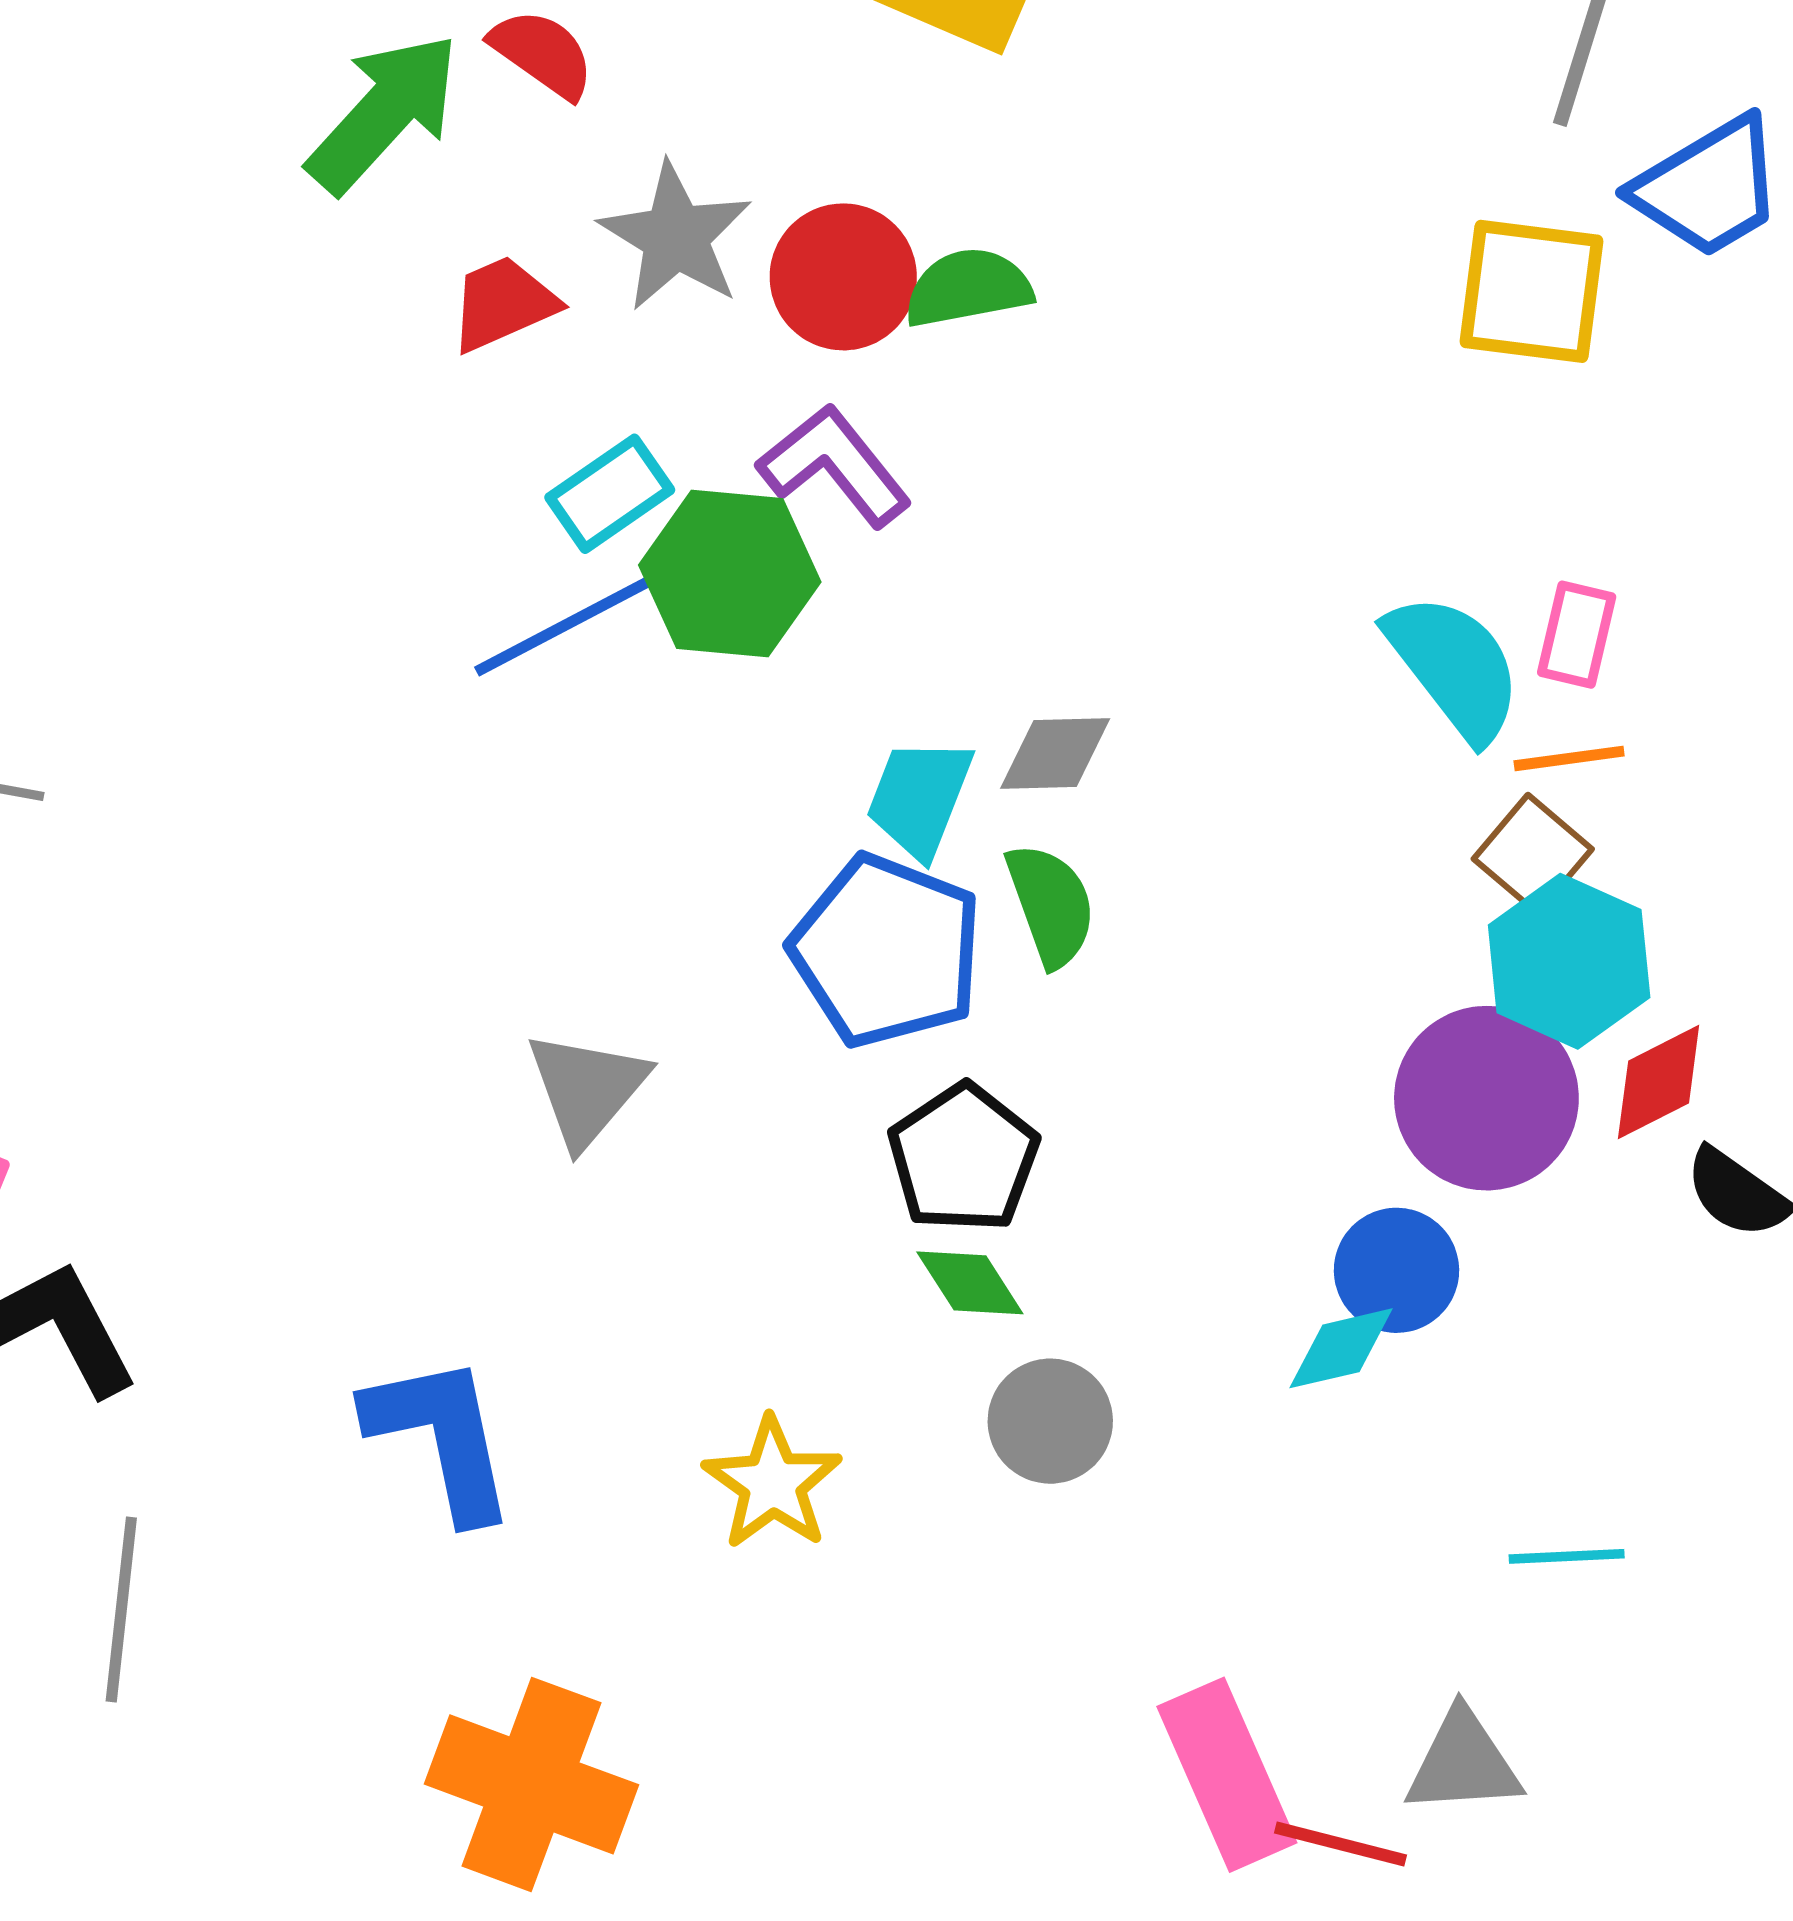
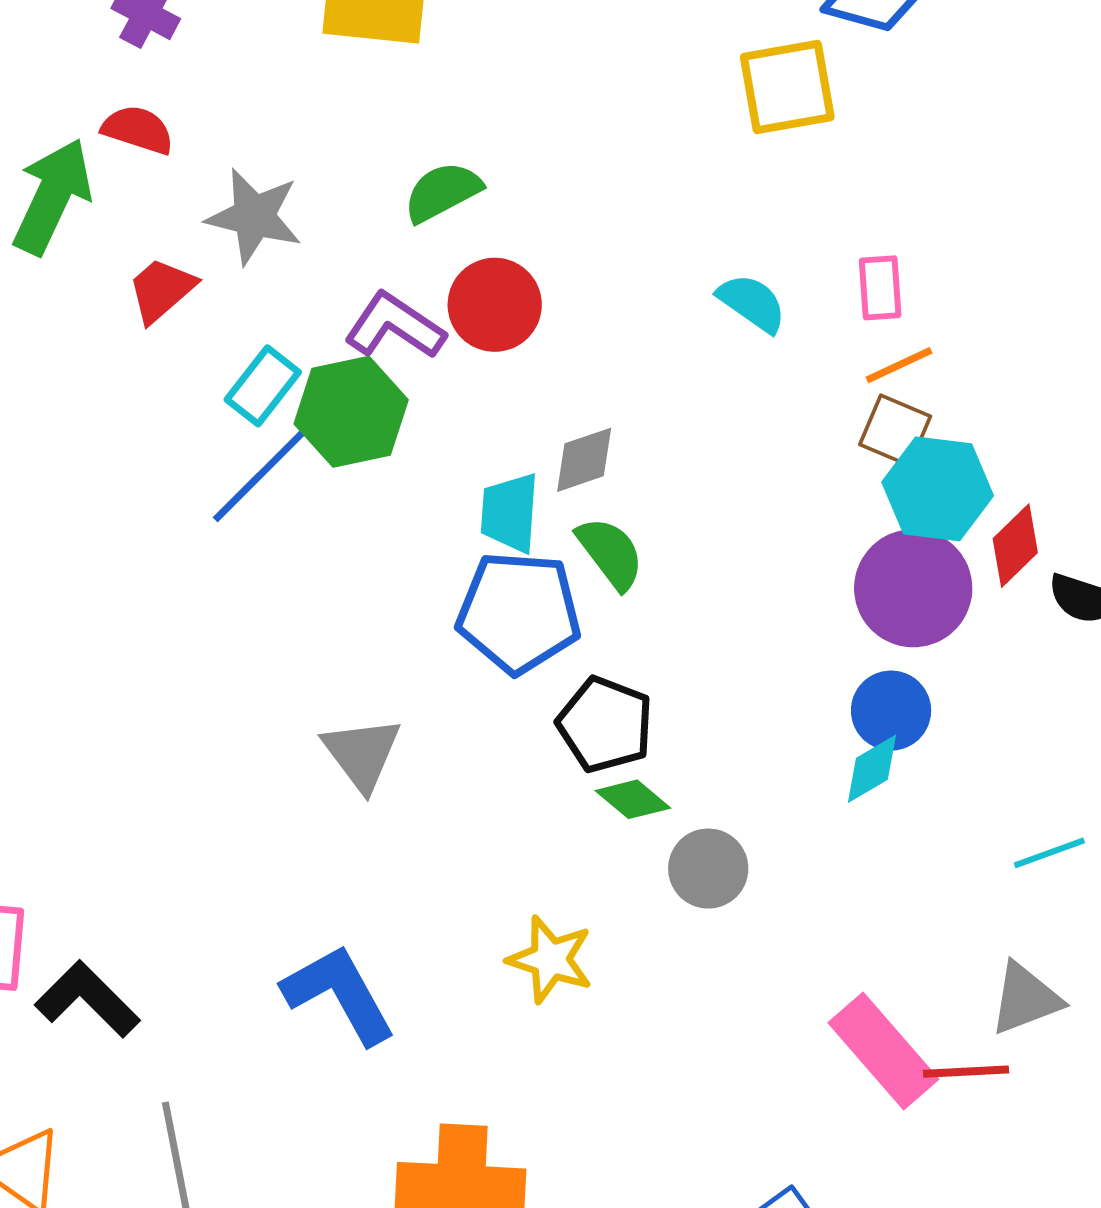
red circle: (843, 277) -> (495, 305), moved
cyan semicircle: (1454, 667) -> (752, 303), moved, size x0.7

